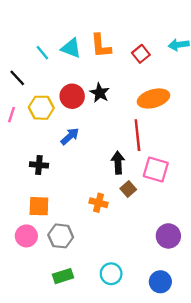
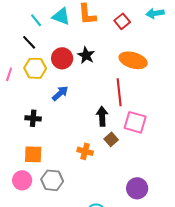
black line: (17, 78) -> (29, 42), moved
orange ellipse: (153, 99) -> (133, 60), turned 32
purple circle: (168, 236) -> (137, 188), moved

